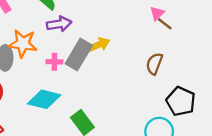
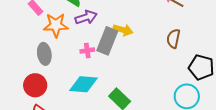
orange star: (23, 43) -> (56, 25), moved
yellow arrow: (99, 45) -> (123, 30), turned 48

